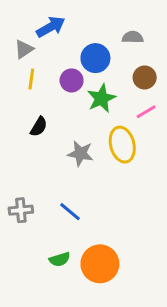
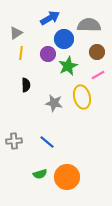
blue arrow: (51, 27) -> (50, 18), moved
gray semicircle: (133, 37) -> (89, 25), size x1.6
black semicircle: (39, 127) -> (26, 85), turned -32

